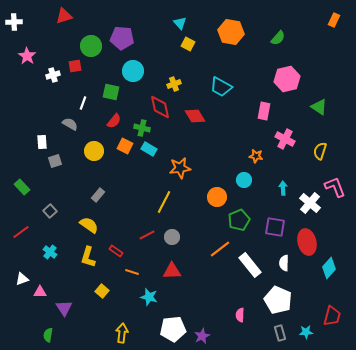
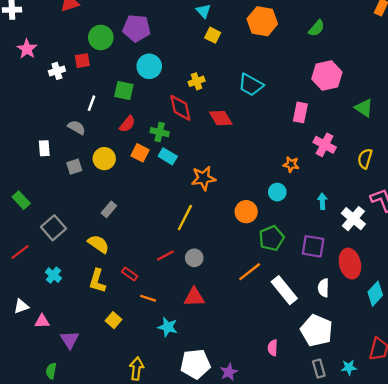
gray square: (55, 161) -> (74, 167), moved
gray square: (50, 211) -> (53, 228), size x1.5

